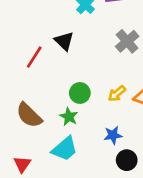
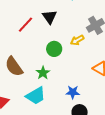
green circle: (80, 93) -> (54, 49), moved
yellow arrow: (117, 94) -> (77, 40), moved

